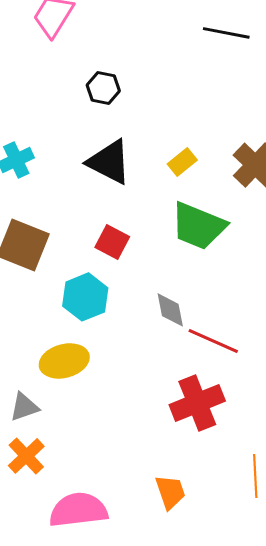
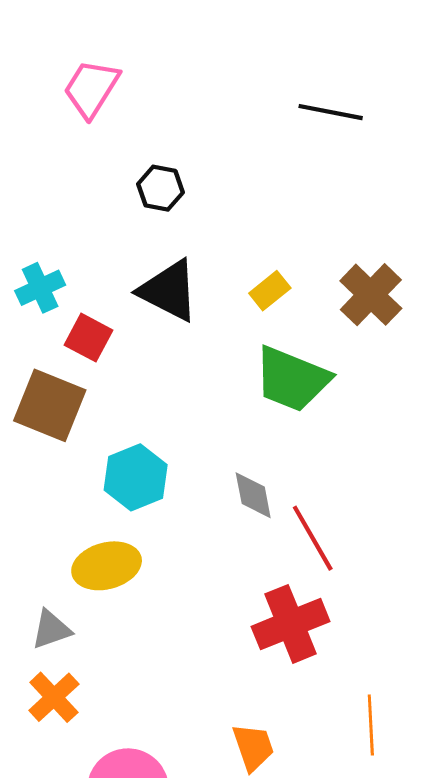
red square: (112, 242) -> (89, 338), moved
red line: (213, 341) -> (313, 538), turned 36

